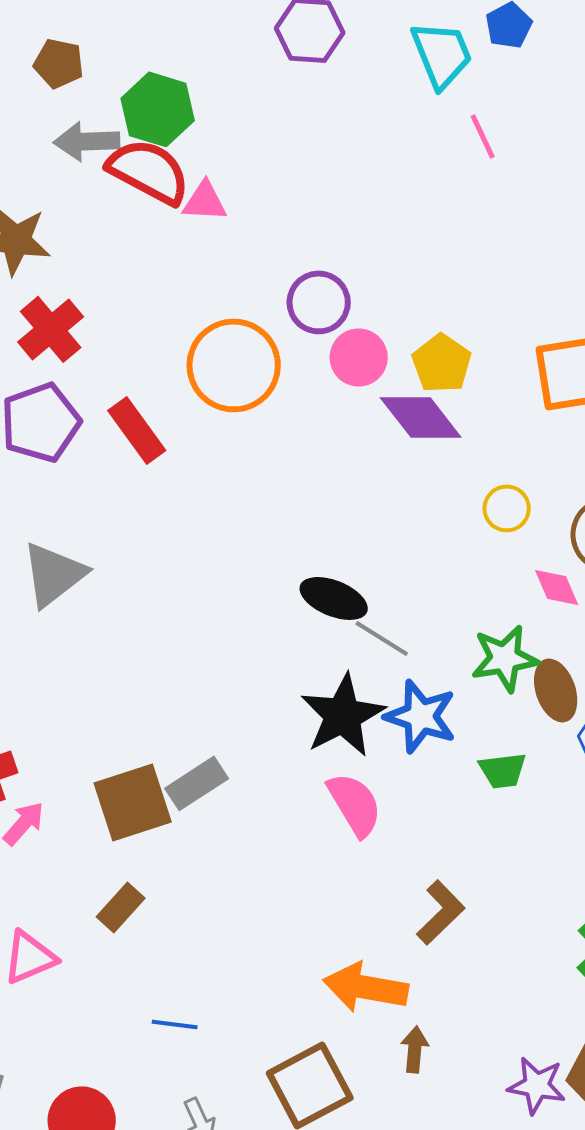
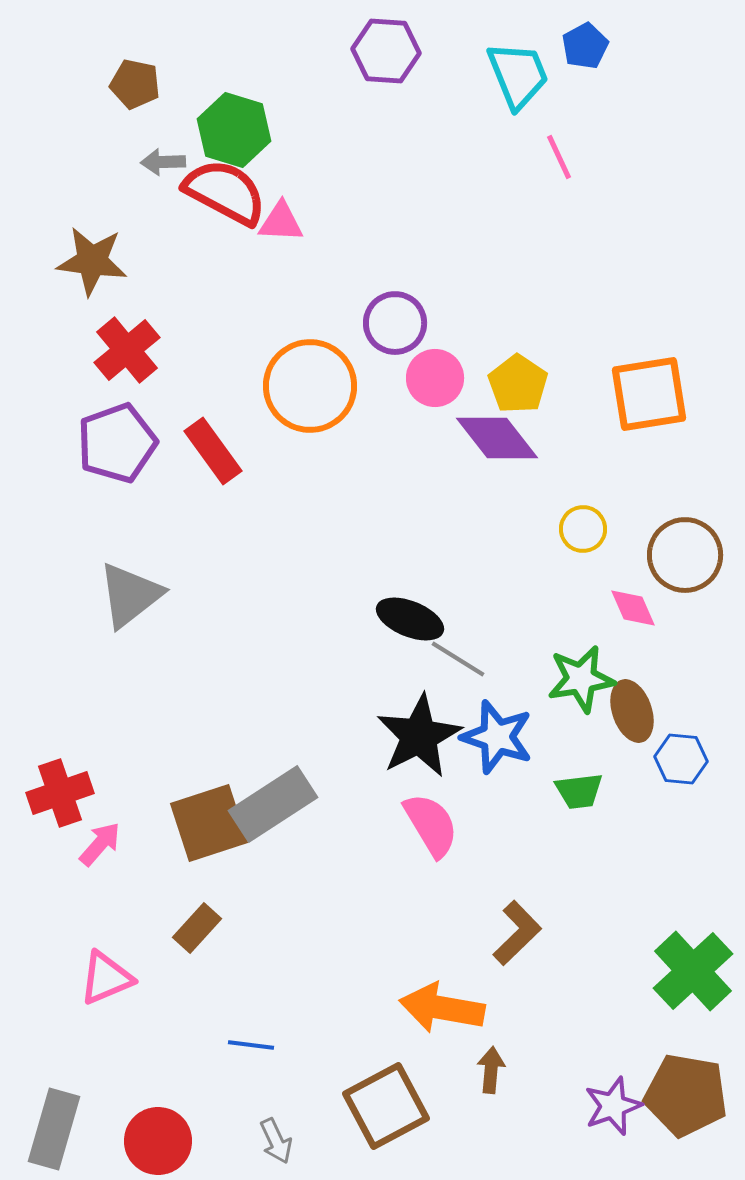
gray arrow: (87, 141) -> (163, 162), size x0.7
gray rectangle: (197, 783) -> (273, 804), size x1.4
purple star: (537, 1085) -> (613, 1106), turned -30

